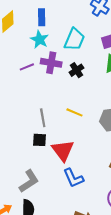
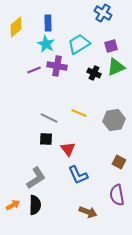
cyan trapezoid: (74, 39) -> (79, 44), turned -145
black cross: (77, 70) -> (94, 73), moved, turned -32
gray line: (43, 118) -> (49, 118), turned -54
red triangle: (63, 151) -> (68, 149), size x0.7

